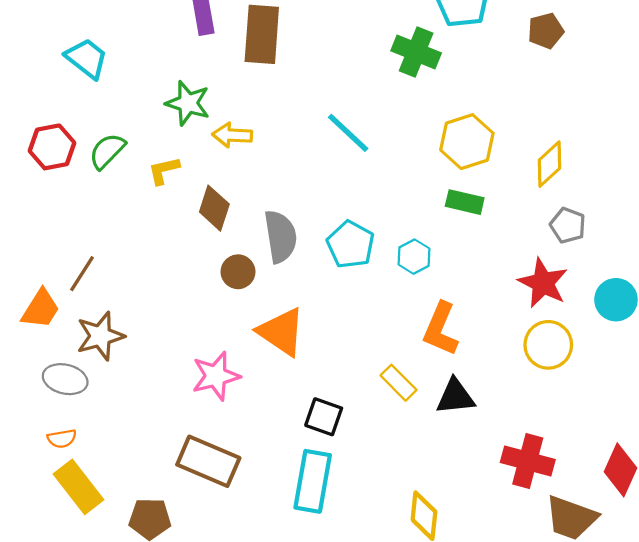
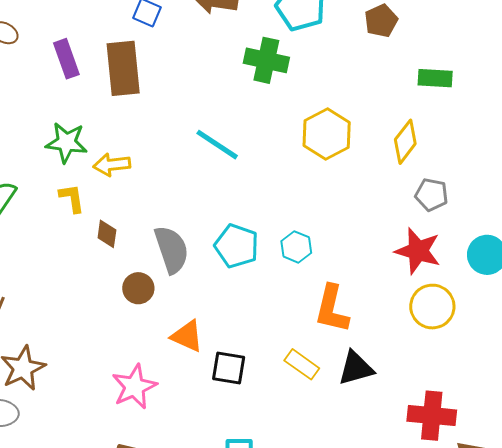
yellow L-shape: (164, 170) -> (72, 198), moved, turned 104
green rectangle: (465, 202) -> (435, 78), moved
brown diamond: (214, 208) -> (107, 234), size x0.7
orange triangle: (281, 332) -> (187, 336), size x0.7
black square: (324, 417) -> (229, 368), moved

